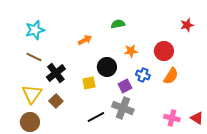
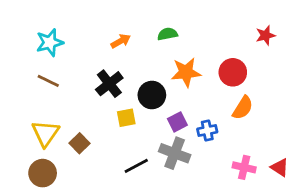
orange arrow: (85, 40) -> (121, 41), moved
orange star: (131, 51) -> (186, 72), size x1.5
black cross: (56, 73) -> (109, 84), moved
blue cross: (143, 75) -> (207, 130), moved, turned -32

